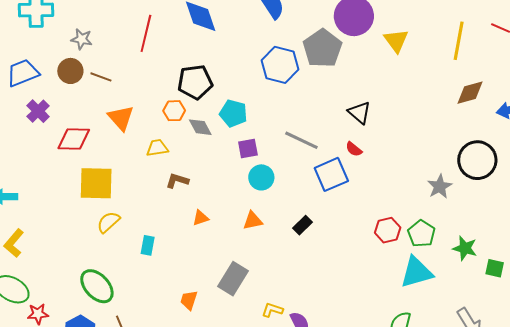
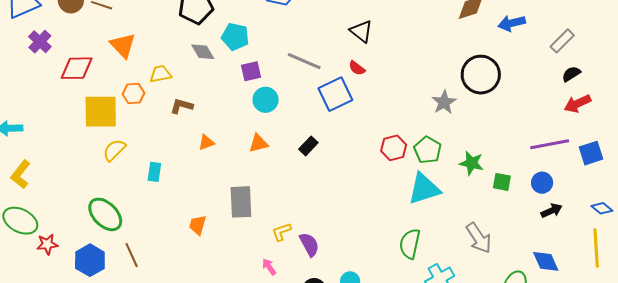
orange hexagon: (174, 111) -> (134, 94), moved
gray rectangle: (233, 279) -> (241, 202), turned -32
yellow L-shape: (272, 310) -> (281, 232), turned -35

